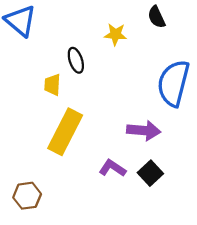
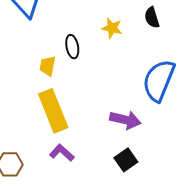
yellow rectangle: (65, 132) -> (53, 111), turned -57
purple L-shape: (112, 168) -> (62, 153), moved

